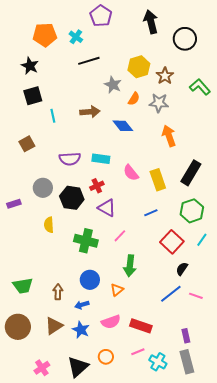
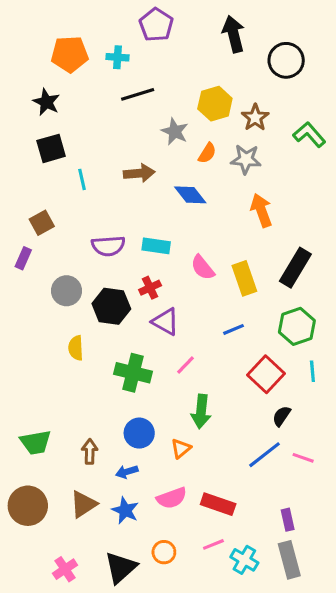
cyan cross: (76, 37) -> (118, 57), turned -32
purple rectangle: (14, 204) -> (23, 258), moved, turned -48
cyan line: (202, 240) -> (312, 371), turned -40

